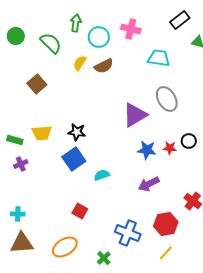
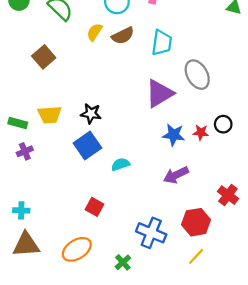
cyan trapezoid: (159, 58) -> (162, 43), moved, turned 90

